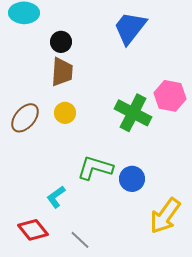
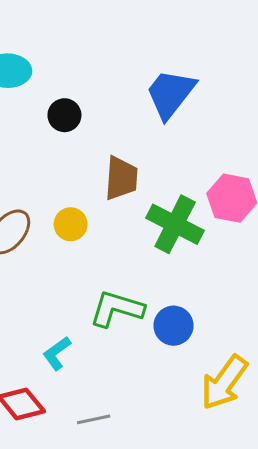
brown trapezoid: (62, 72) -> (121, 178), moved
gray line: (80, 240) -> (94, 419), turned -55

